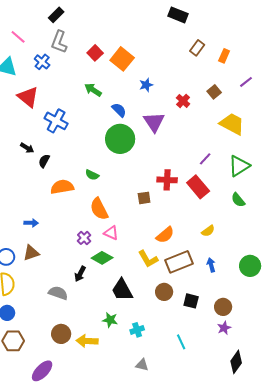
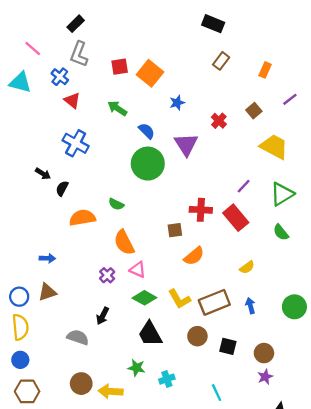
brown rectangle: (197, 48) -> (221, 61), moved
red square: (95, 53) -> (120, 67), turned 35
red triangle: (28, 97) -> (72, 100), moved, size x0.7
orange semicircle: (165, 235) -> (194, 256), moved
green diamond: (102, 258) -> (144, 298), moved

